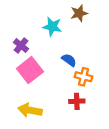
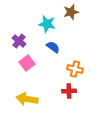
blue semicircle: (69, 60) -> (53, 47), moved
pink square: (30, 70) -> (27, 63), size x0.7

